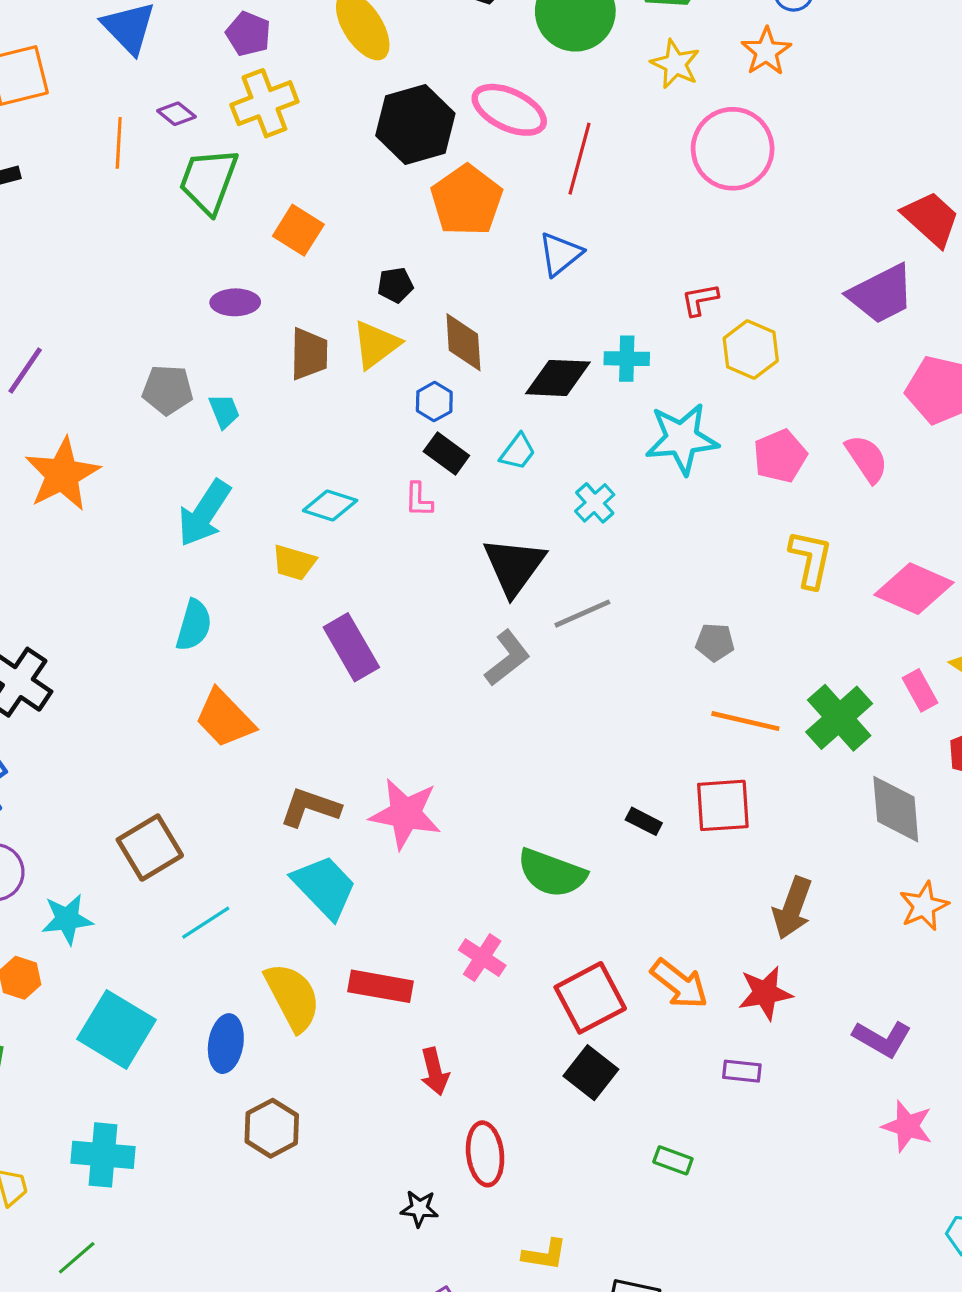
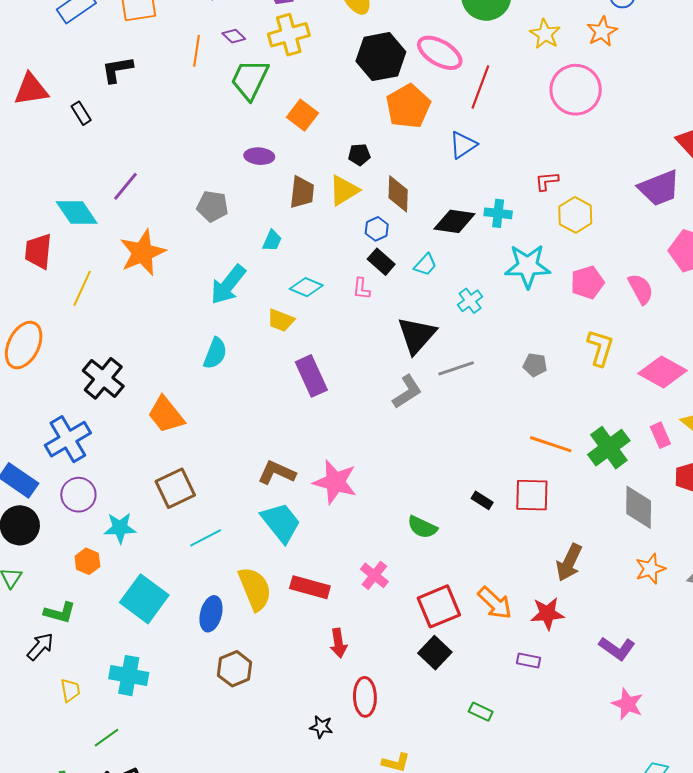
cyan trapezoid: (224, 411) -> (272, 241), moved, turned 40
gray pentagon: (715, 642) -> (535, 365), moved
orange trapezoid: (225, 718) -> (166, 415), moved
green semicircle: (552, 873) -> (422, 527), size x0.7

